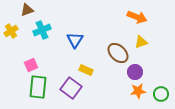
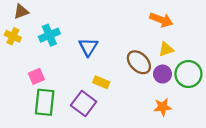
brown triangle: (27, 10) -> (21, 12), moved
yellow cross: (11, 31) -> (13, 36), turned -32
purple circle: (135, 72) -> (163, 74), moved
green circle: (161, 94) -> (188, 74), moved, size x1.5

